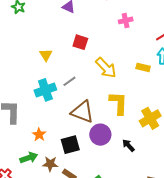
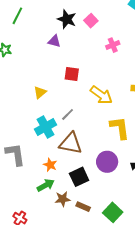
yellow triangle: (46, 55) -> (40, 92), turned 32
brown triangle: (82, 112) -> (71, 143), moved
orange star: (39, 135) -> (50, 165), moved
green arrow: (29, 158) -> (46, 185), moved

